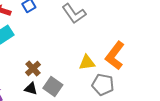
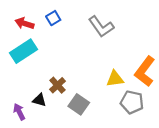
black triangle: (31, 89) -> (39, 100), moved

